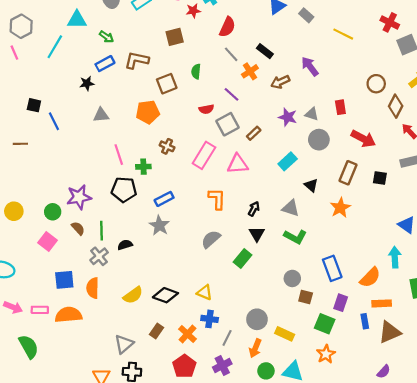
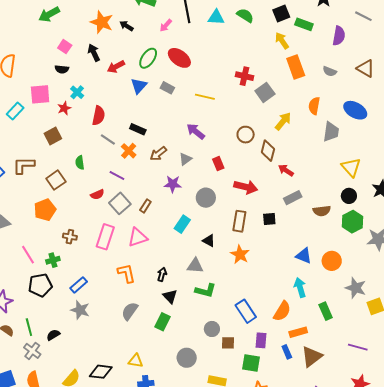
purple arrow: (310, 66) -> (196, 131), moved
gray triangle: (312, 114) -> (185, 159), moved, turned -40
gray circle: (257, 319) -> (187, 358), moved

